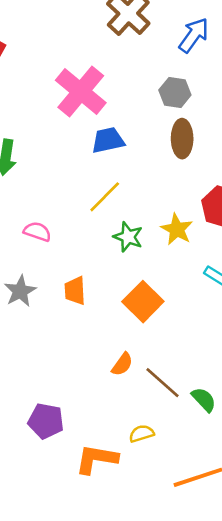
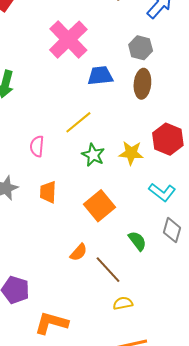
blue trapezoid: (108, 140) -> (100, 76), moved
yellow star: (177, 229) -> (131, 153), turned -30
pink semicircle: (37, 232) -> (37, 146), moved, turned -110
green semicircle: (204, 400) -> (137, 241), moved
yellow semicircle: (142, 434) -> (123, 303), moved

